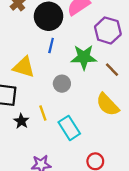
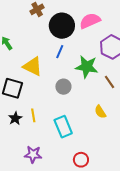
yellow semicircle: (108, 105) -> (100, 112), size x0.6
yellow line: (43, 113) -> (33, 115), moved
black star: (21, 121) -> (15, 118), moved

